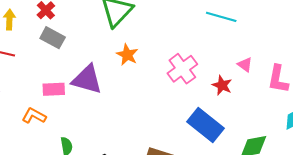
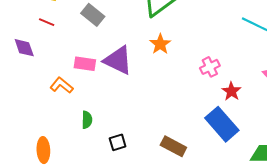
pink cross: (182, 69) -> (210, 67), size x0.7
red star: (222, 85) -> (231, 91), moved

